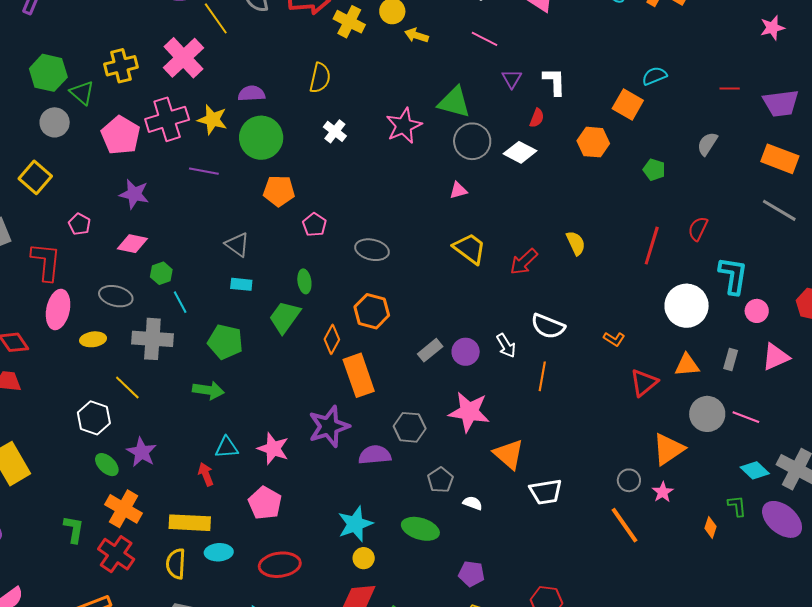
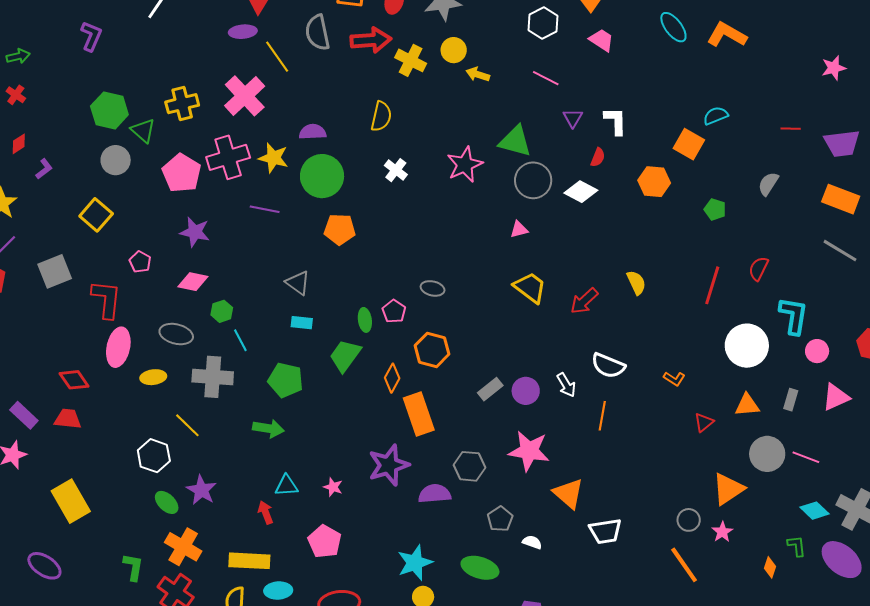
pink pentagon: (314, 225) -> (394, 311), moved
gray ellipse: (372, 250) -> (433, 288), size x0.7
red triangle: (644, 383) -> (704, 422), size x0.7
pink star: (273, 449) -> (333, 487), size x0.6

